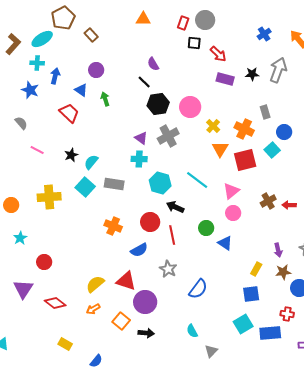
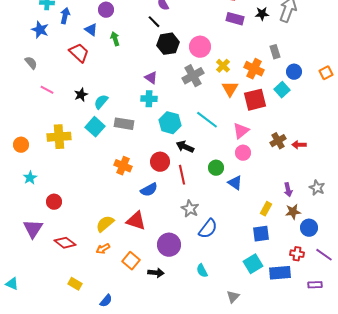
gray cross: (168, 136) -> (193, 76), moved
gray star: (168, 269) -> (190, 209), moved
purple circle: (145, 302) -> (169, 245), moved
gray triangle: (211, 351) -> (233, 297), moved

